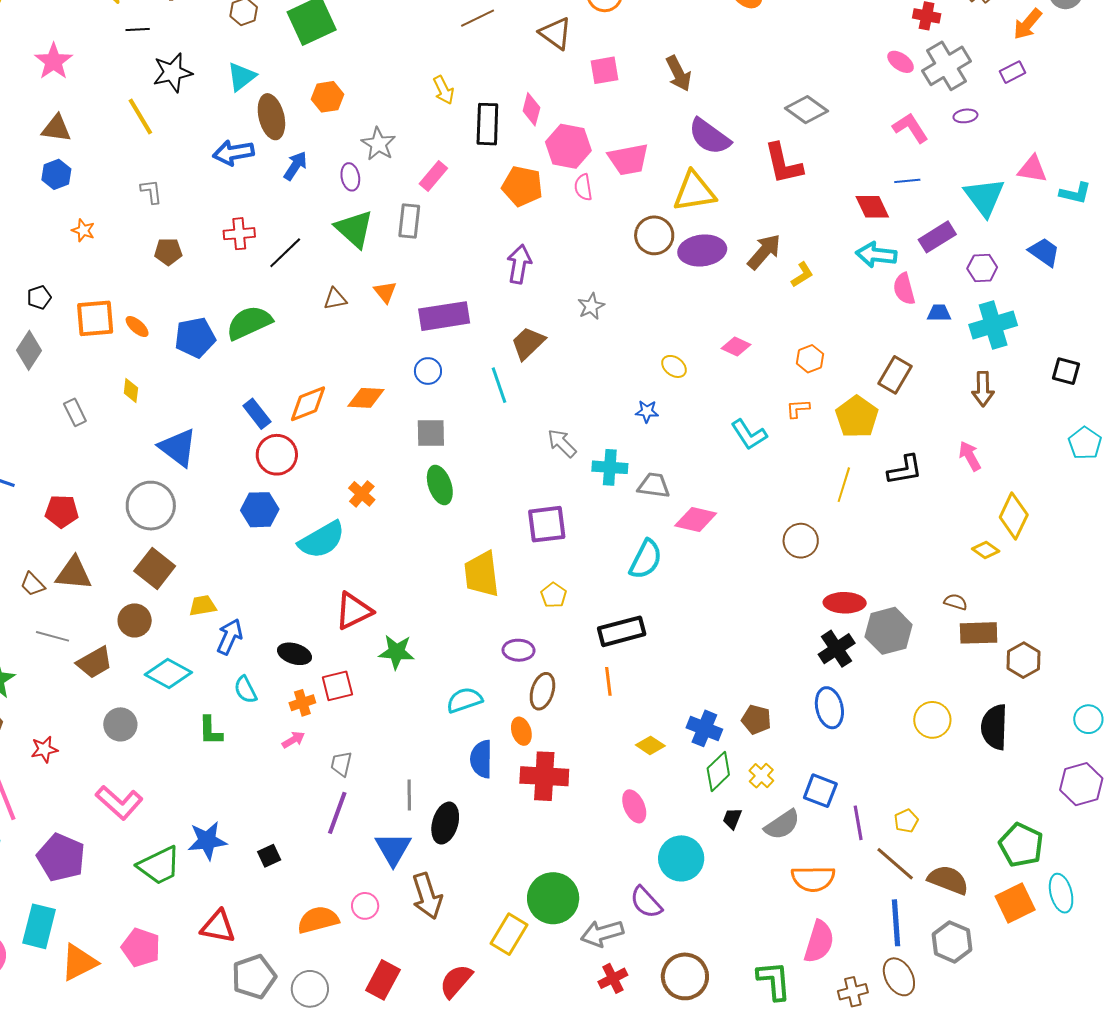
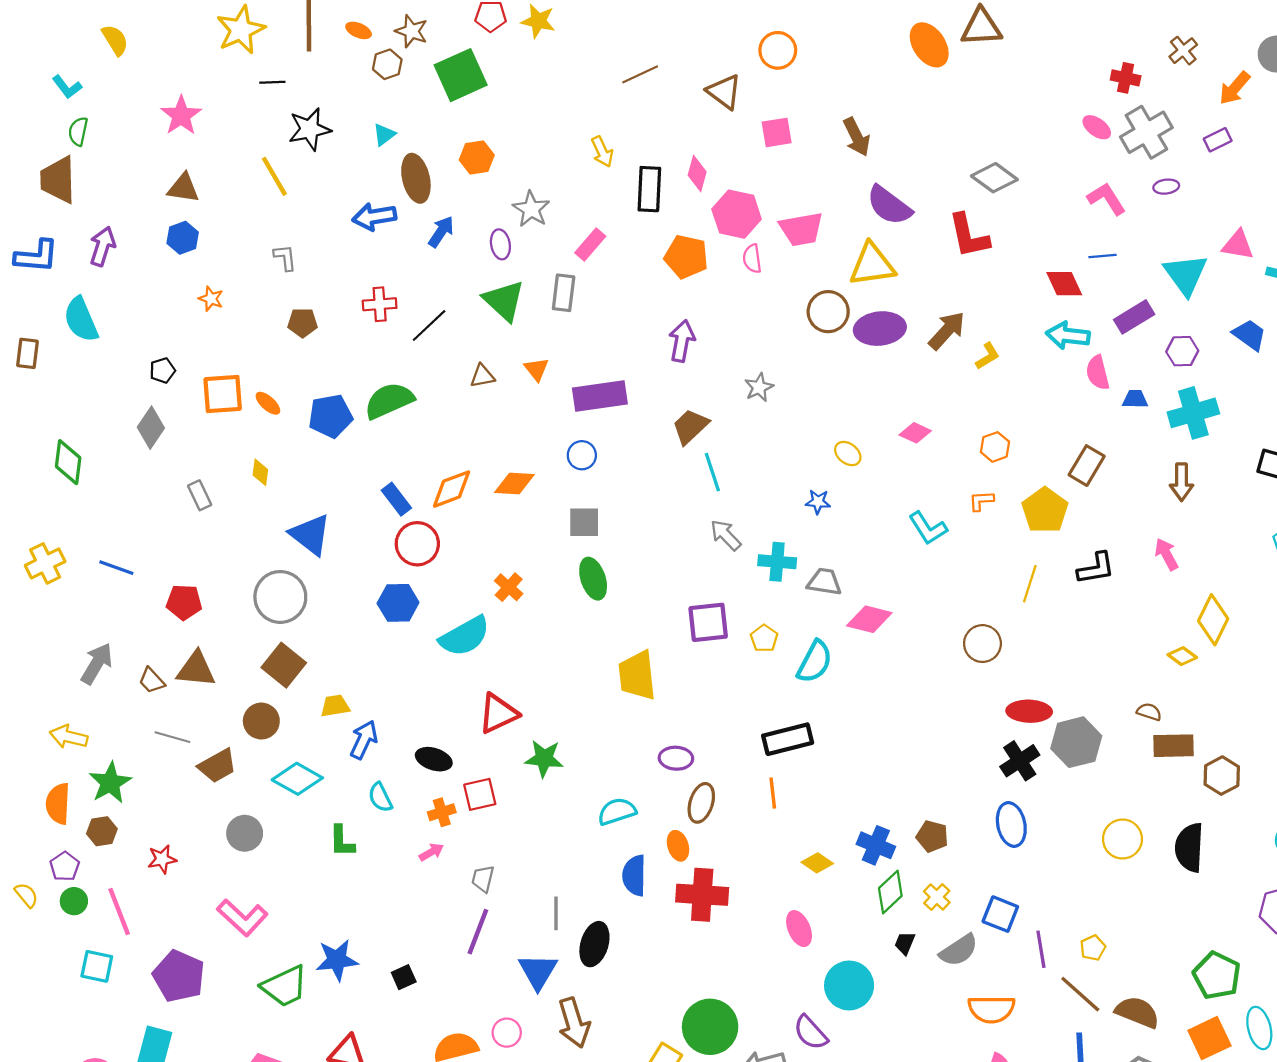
cyan triangle: (242, 77) -> (384, 135), size x0.7
cyan line: (499, 385) -> (712, 472), moved
yellow pentagon: (554, 595) -> (764, 638), moved

